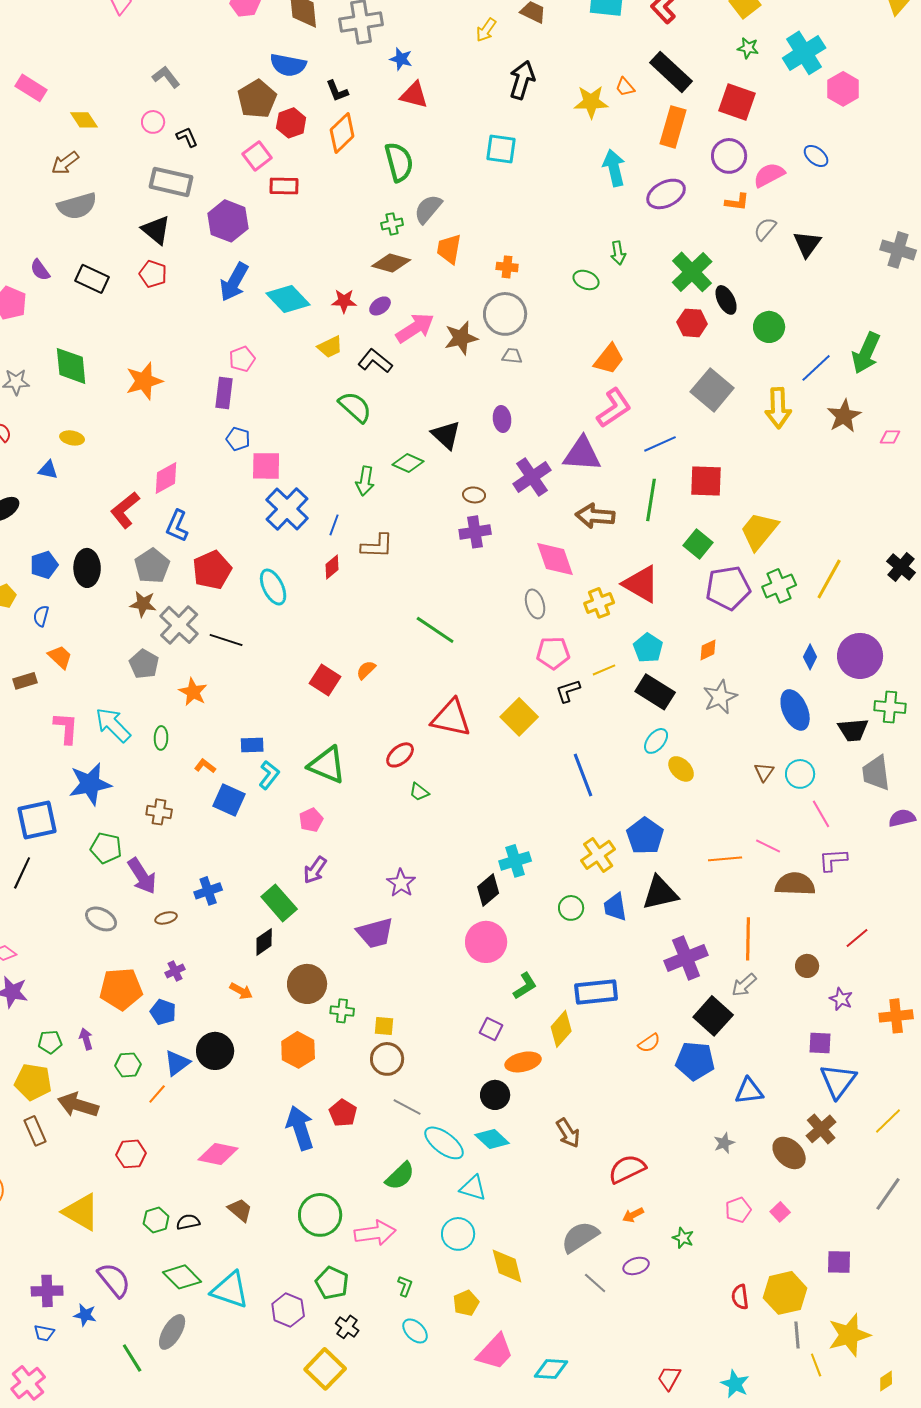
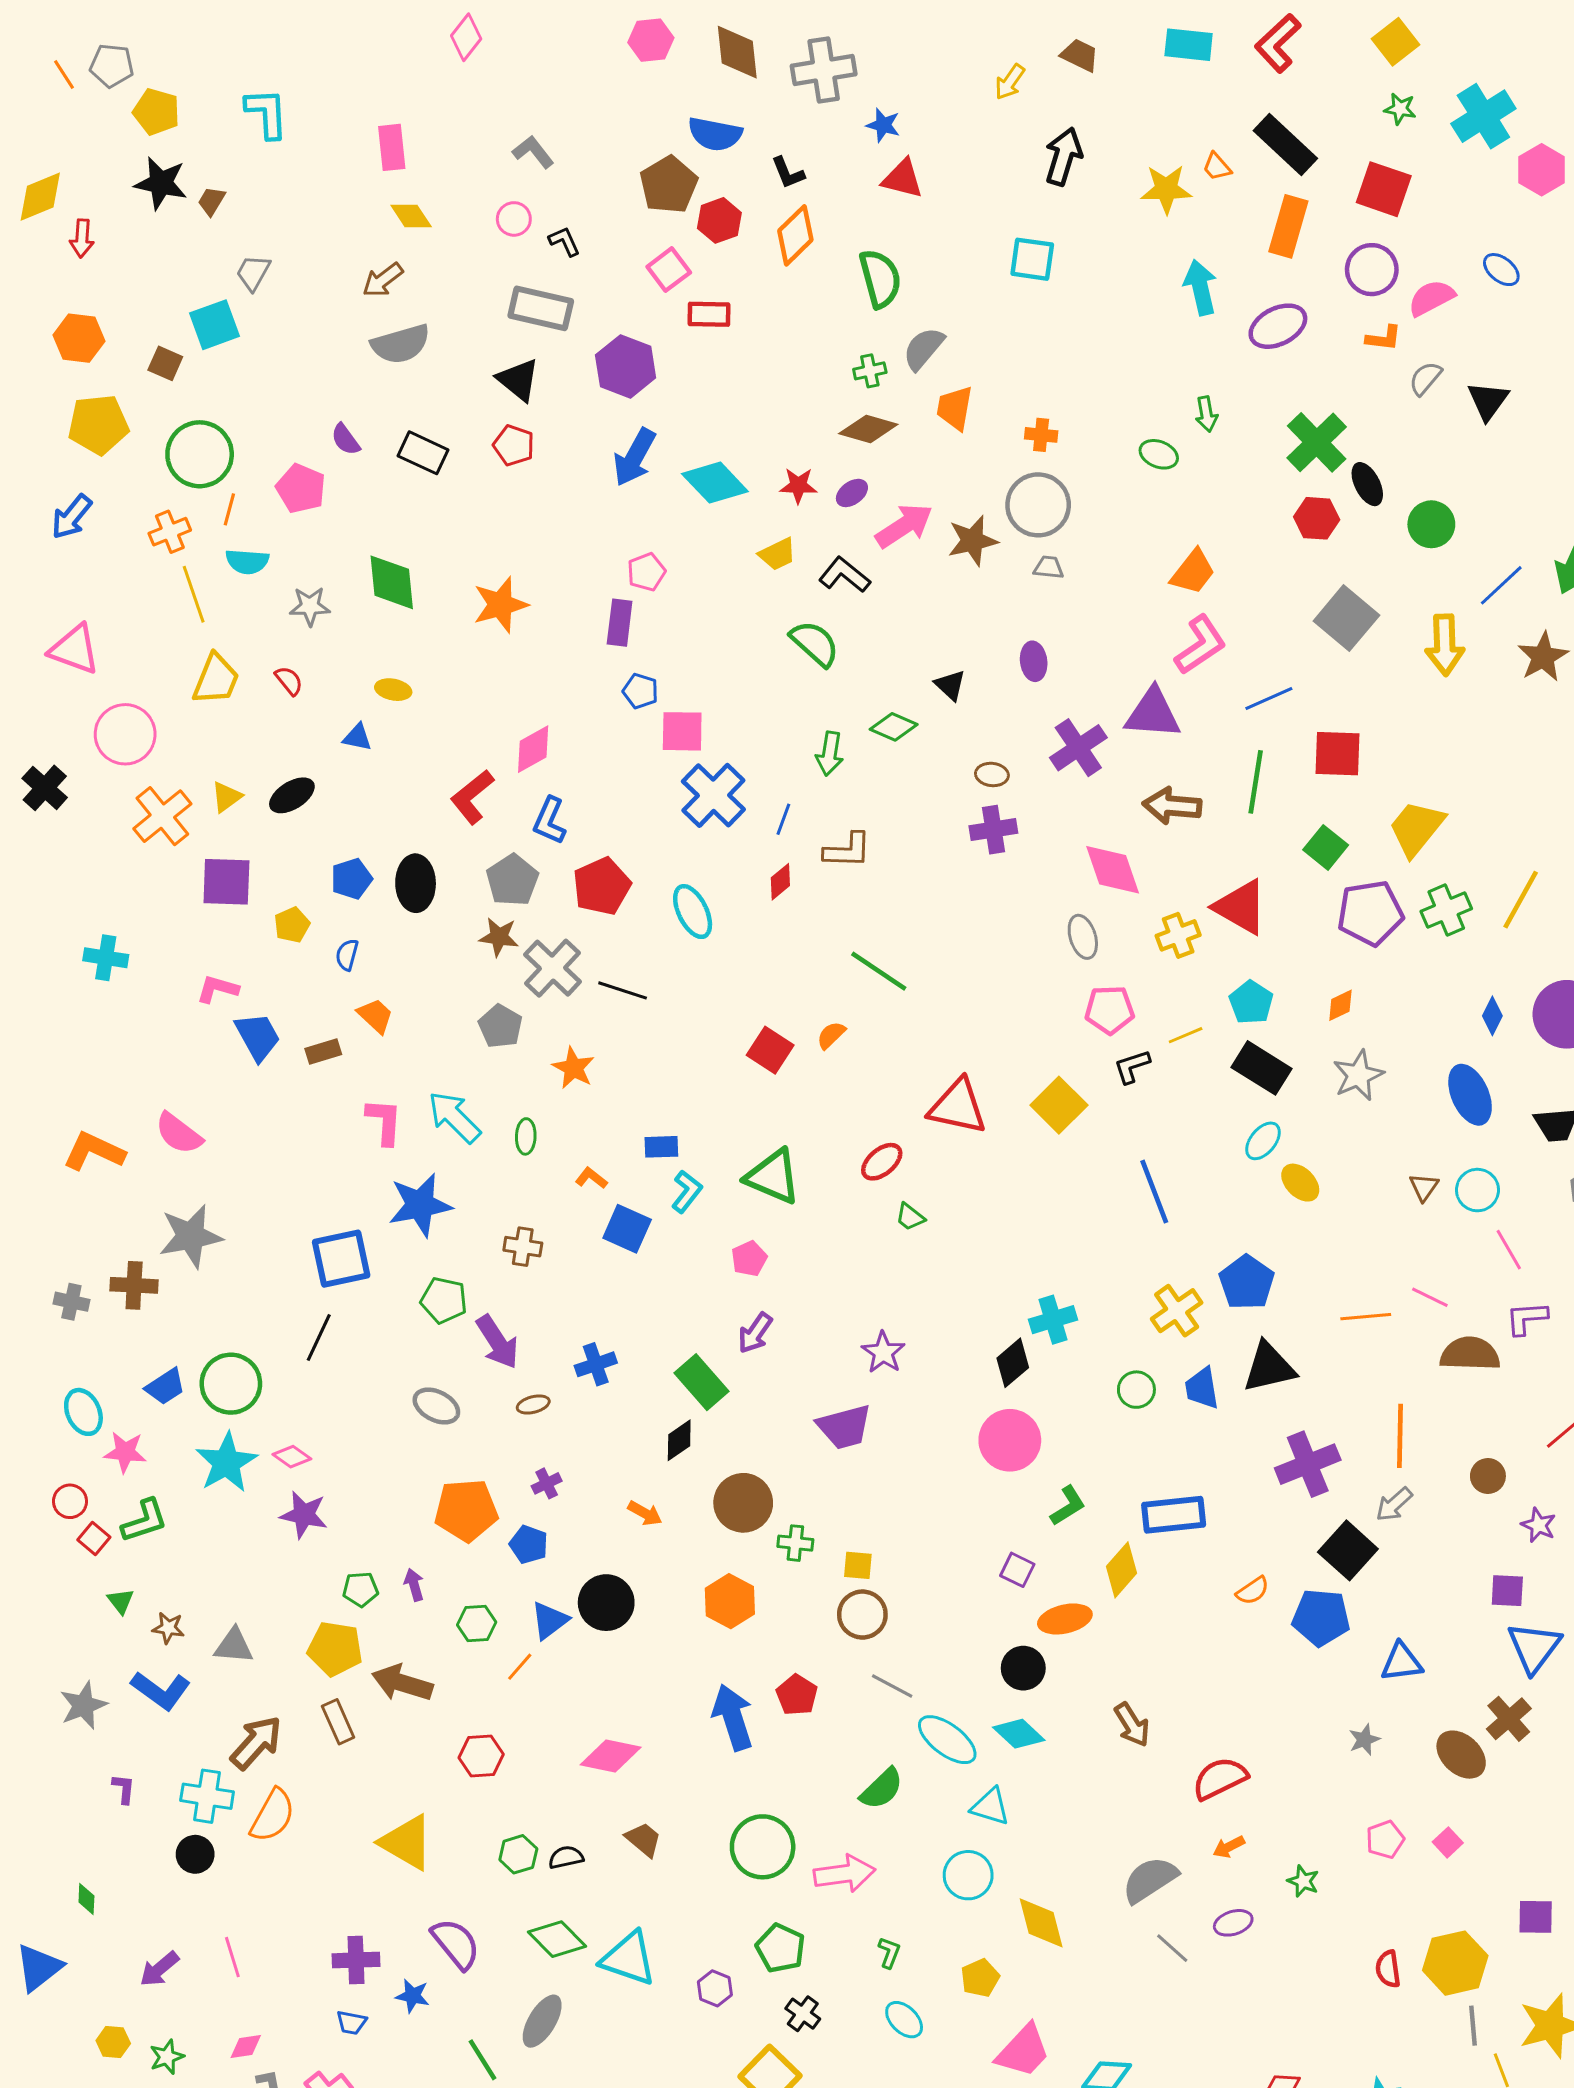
pink rectangle: (31, 88) -> (392, 147), moved, turned 52
black triangle: (446, 435) -> (950, 685), size x0.7
green line: (435, 630) -> (879, 971), moved
purple hexagon: (288, 1310) -> (715, 1988), size x0.7

